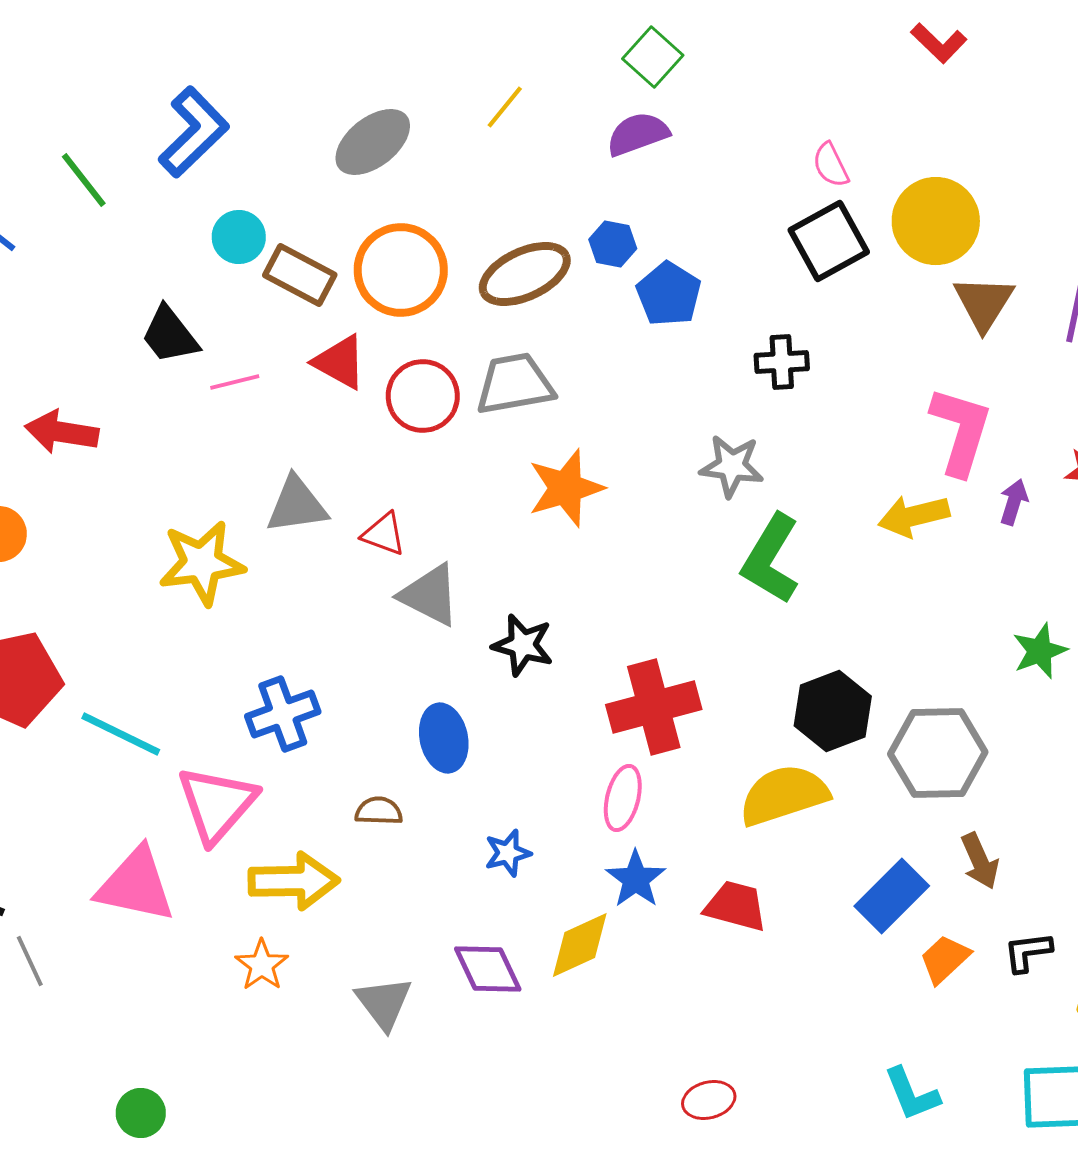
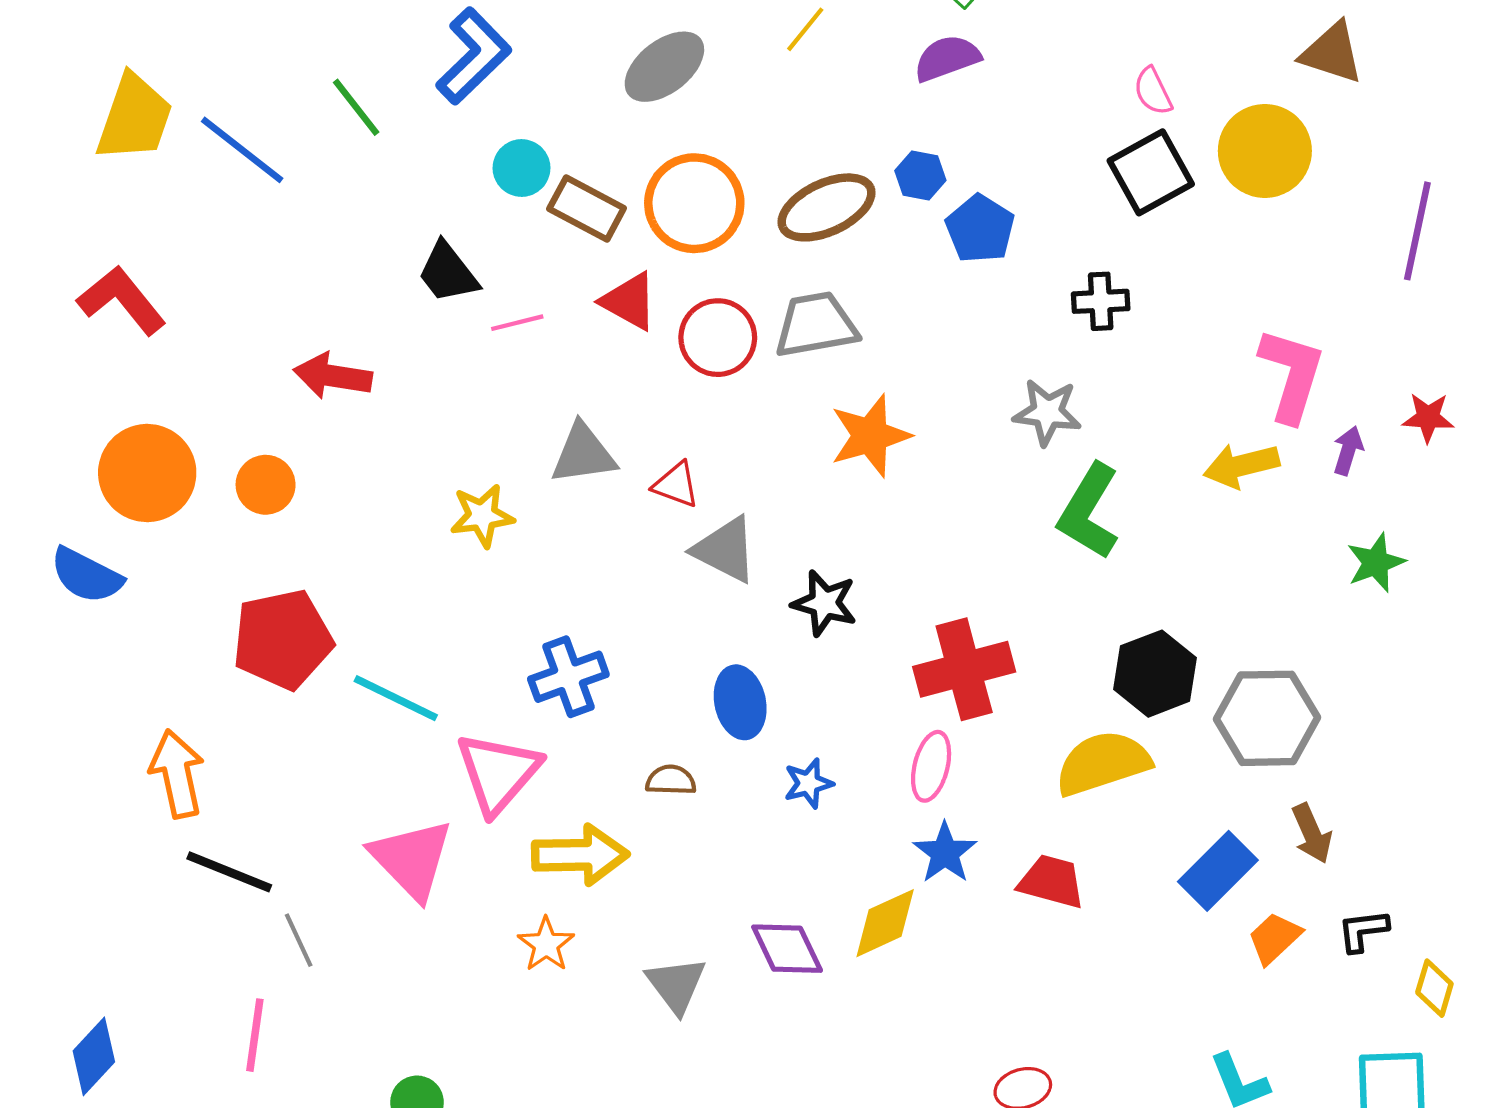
brown triangle: (984, 303) -> (1332, 53), moved, turned -44
yellow star: (202, 563) -> (482, 516), size x0.7
green star: (1040, 651) -> (1376, 563), moved
blue star: (508, 853) -> (808, 783), moved
pink triangle: (136, 885) -> (412, 859), turned 34

